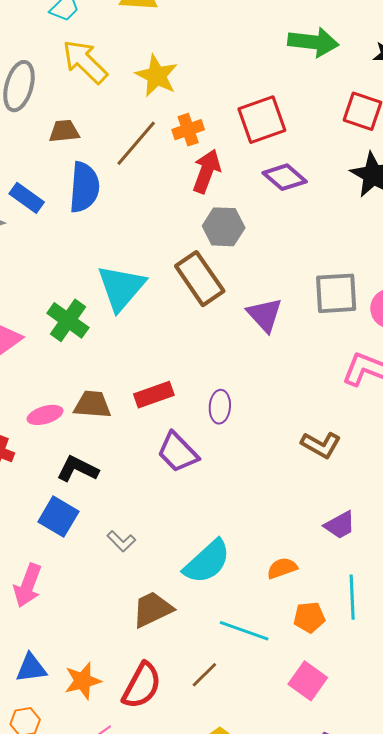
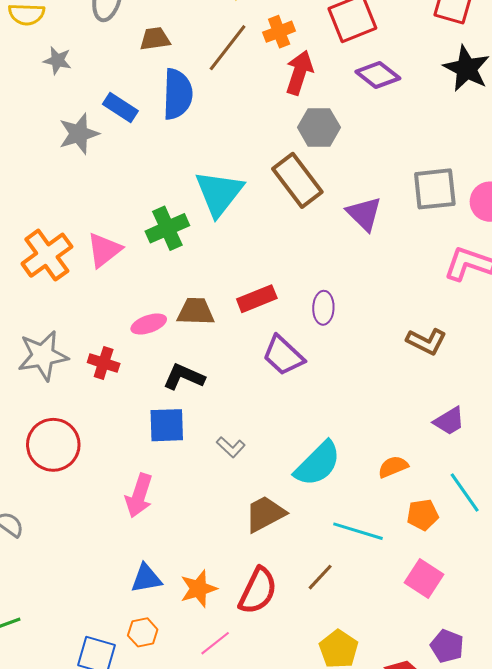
green cross: (68, 320) -> (167, 228), turned 33
blue square: (58, 517) -> (167, 425), turned -30
cyan line: (352, 597) -> (465, 493), turned -30

